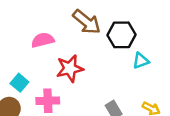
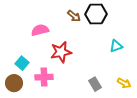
brown arrow: (87, 22) -> (74, 16), size x0.6
black hexagon: (121, 35) -> (96, 14), moved

